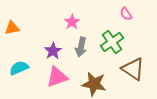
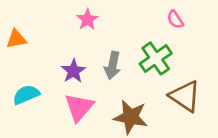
pink star: (72, 22) -> (87, 19), moved
pink triangle: (57, 77) -> (79, 107), turned -30

